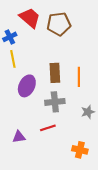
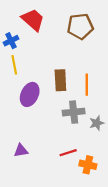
brown pentagon: (59, 24) -> (80, 26), moved
gray cross: (55, 102) -> (74, 112), moved
red line: (48, 128) -> (68, 153), moved

